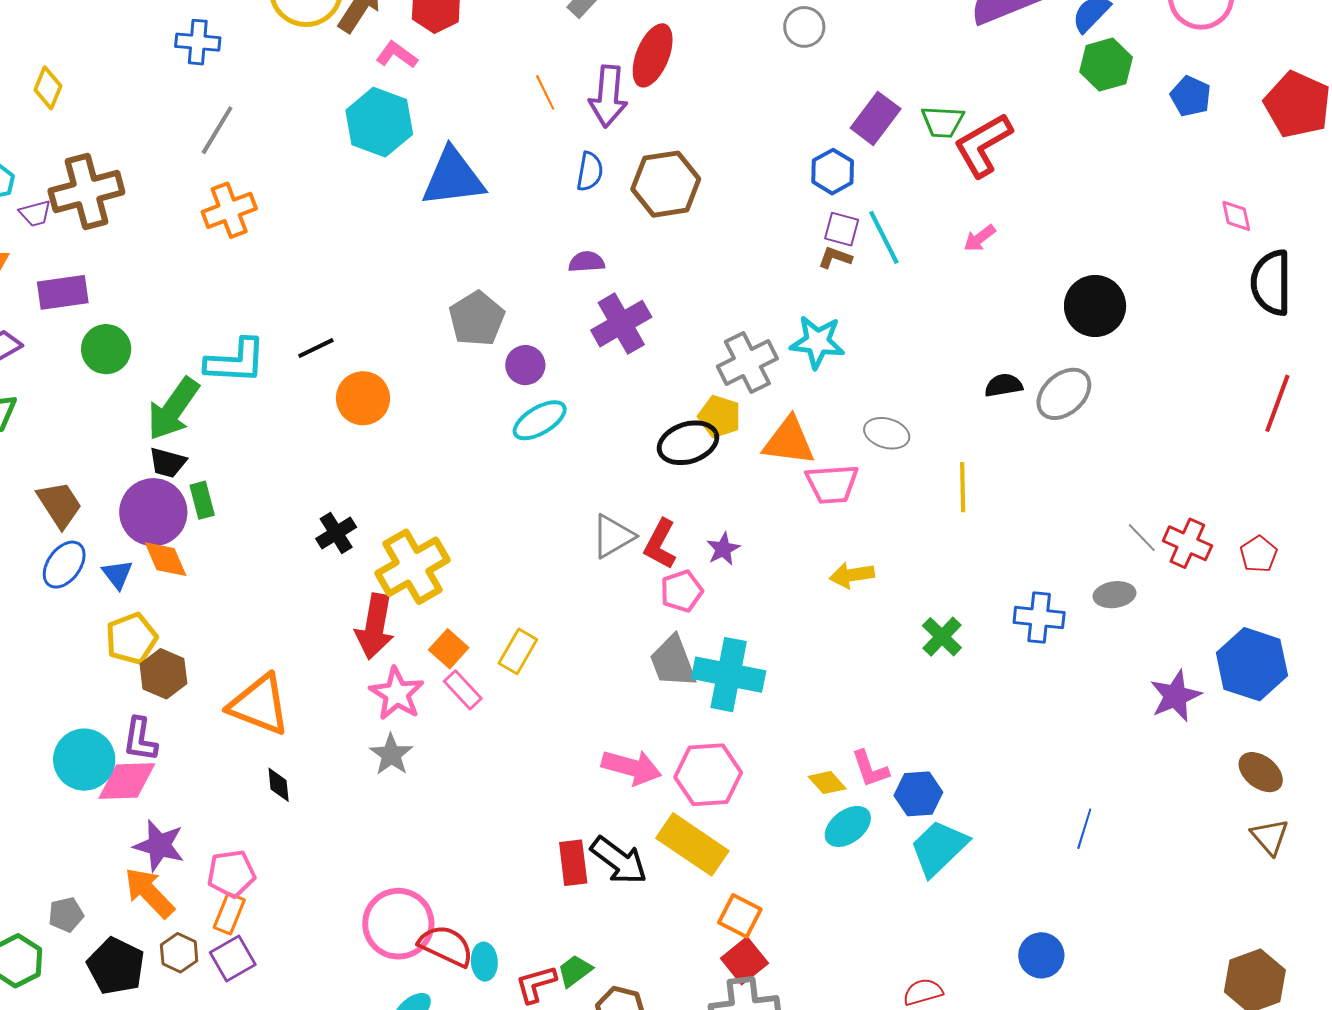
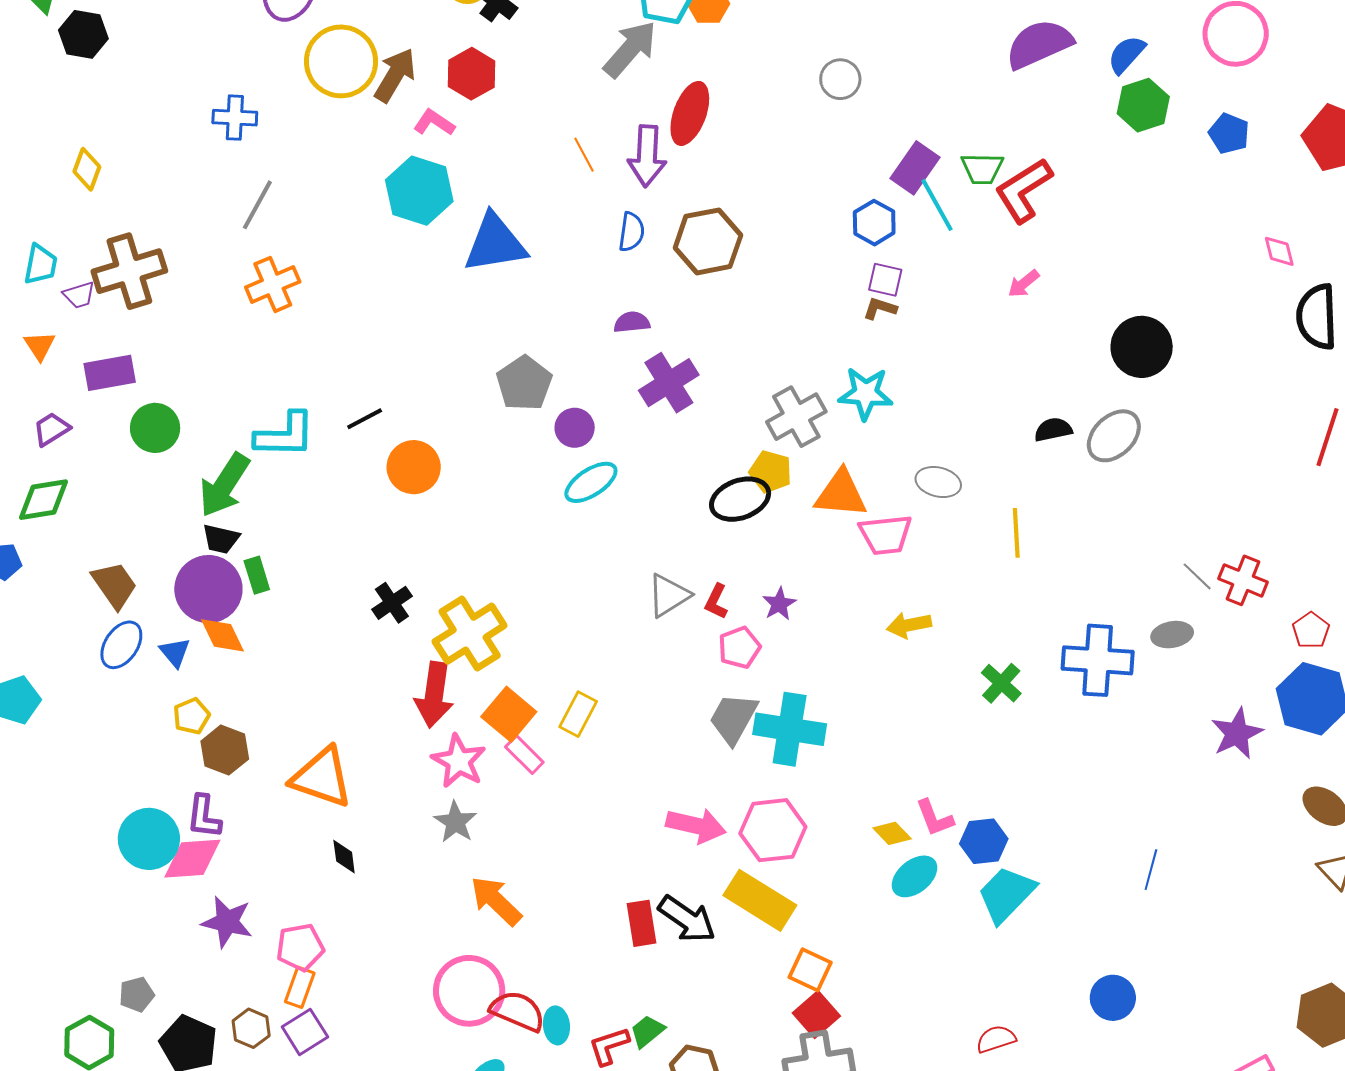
cyan line: (884, 237) -> (937, 205), moved
red L-shape: (660, 544) -> (716, 601), size x0.7
red pentagon: (1259, 554) -> (1311, 630), moved
blue cross: (1039, 618) -> (1098, 660), size x1.4
yellow pentagon: (132, 638) -> (192, 716), size x0.7
orange square: (449, 649) -> (509, 714), size x1.4
gray trapezoid: (673, 662) -> (733, 718), turned 52
orange arrow: (149, 893) -> (496, 901), moved

